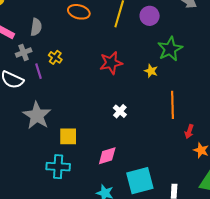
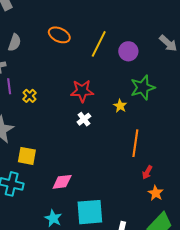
yellow cross: (55, 57) -> (29, 96), moved
white cross: (120, 111) -> (84, 119), moved

